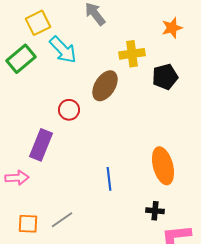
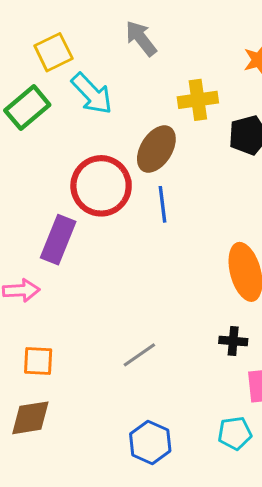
red circle: (69, 110) -> (101, 186), size x1.8
blue line: (109, 179) -> (163, 204), moved
gray line: (62, 220) -> (139, 355), moved

